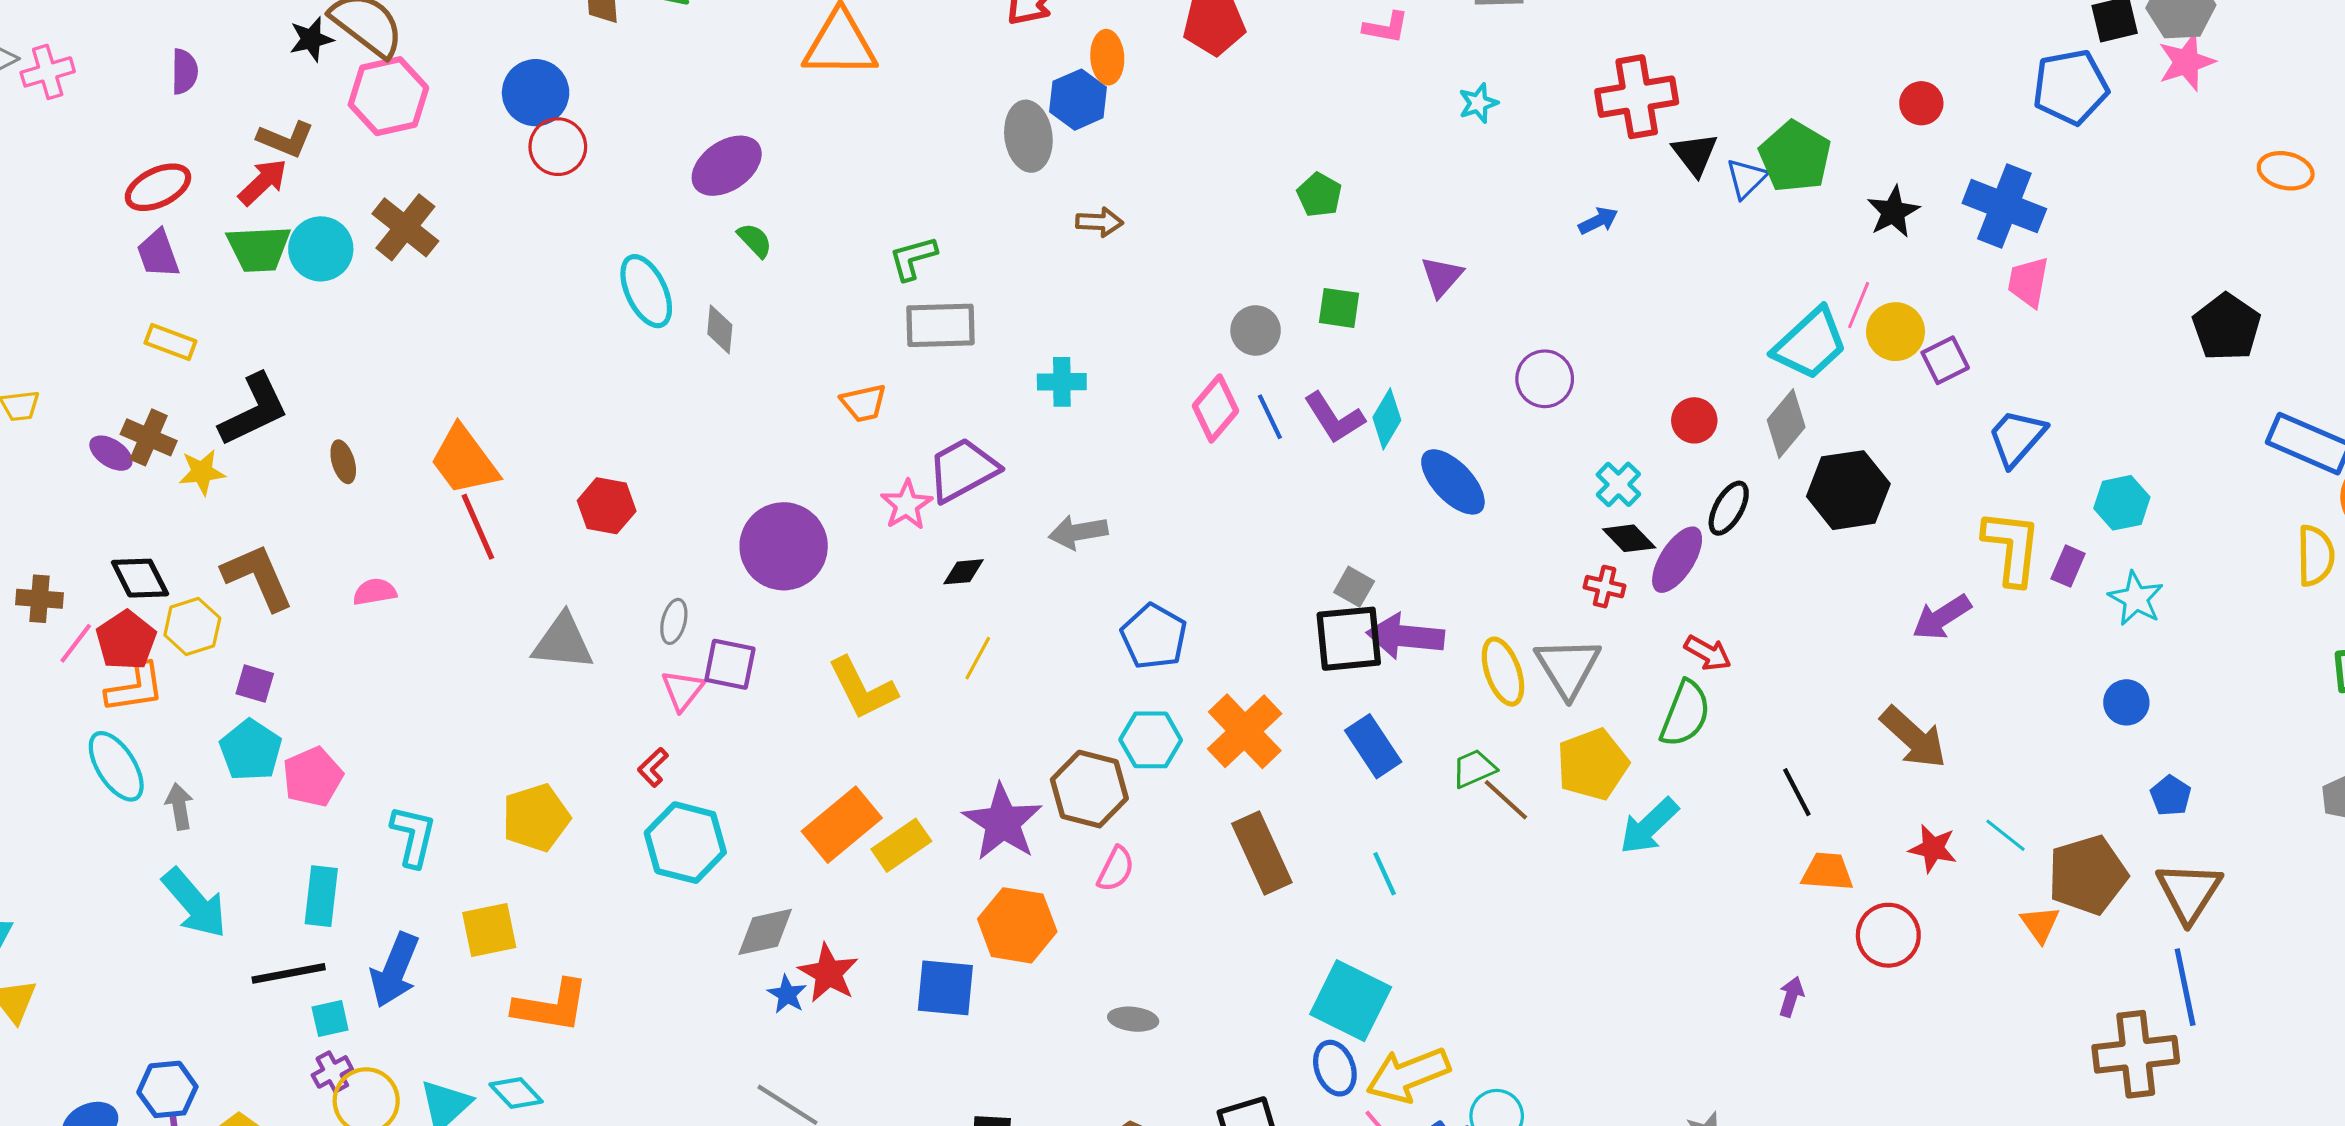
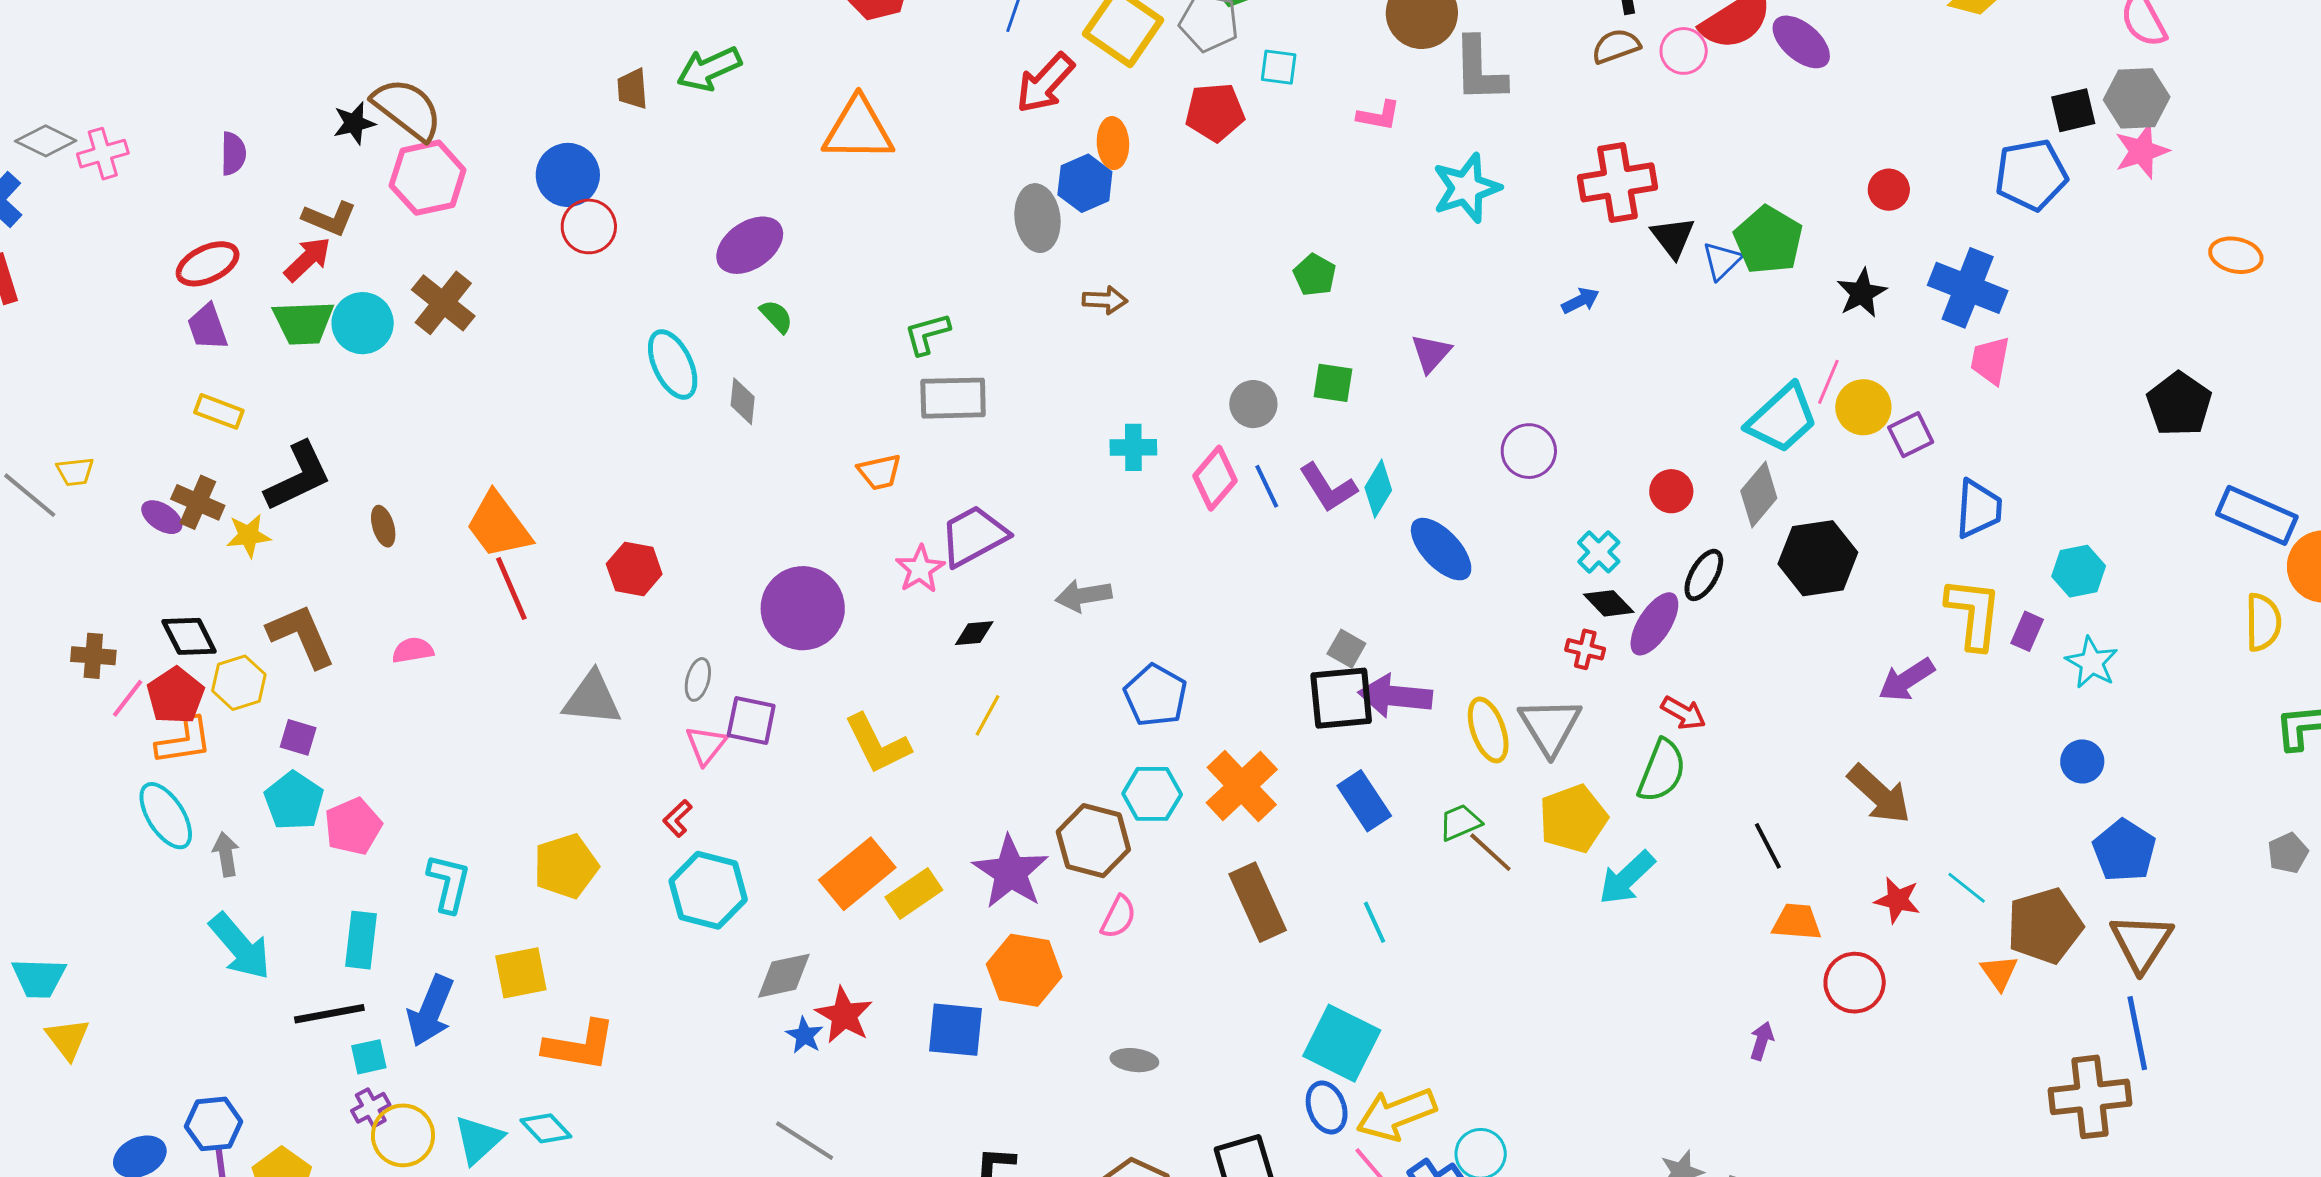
cyan star: (1478, 103) -> (1466, 188), size x1.8
cyan cross: (1062, 382) -> (1133, 447), moved
blue trapezoid: (2017, 438) -> (1979, 509), turned 142
blue pentagon: (2171, 796) -> (2124, 851), size x1.6

